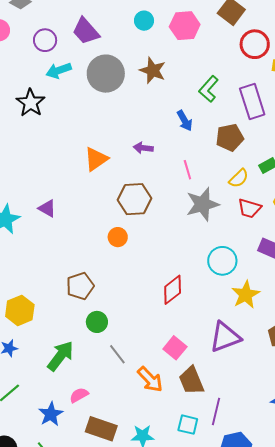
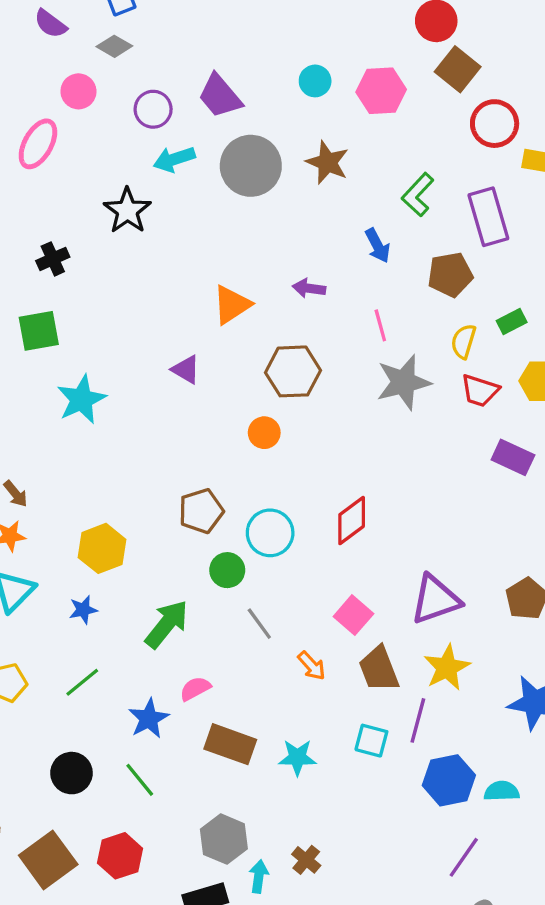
yellow semicircle: (239, 178) -> (464, 341), turned 150
purple triangle: (47, 208) -> (186, 370), moved
cyan circle: (222, 261) -> (270, 533), moved
yellow star: (246, 295) -> (447, 668), moved
orange arrow: (150, 379) -> (312, 666), size x0.7

